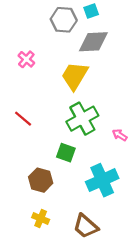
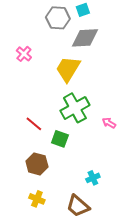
red line: (23, 119) -> (34, 124), moved
cyan cross: (102, 180) -> (93, 178), moved, size x0.5

